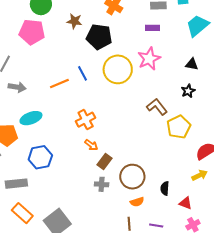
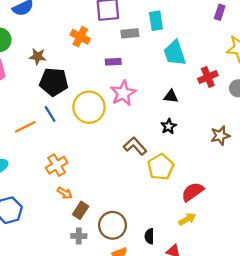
cyan trapezoid: (198, 26) -> (175, 53), turned -65
purple rectangle: (152, 28) -> (113, 62), moved
black pentagon: (99, 37) -> (54, 82), moved

